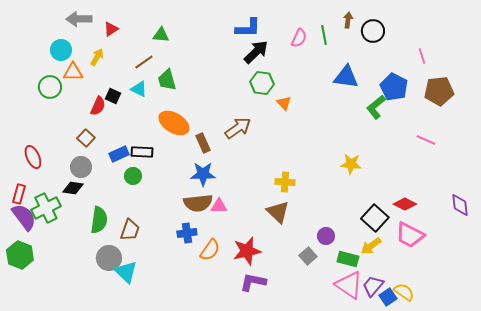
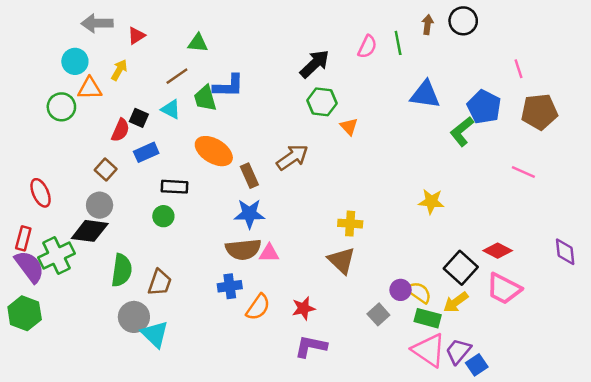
blue L-shape: (248, 28) -> (229, 86), moved
black circle: (373, 31) -> (463, 21), moved
blue rectangle: (119, 154) -> (146, 152), moved
black diamond: (73, 188) -> (90, 231), size x1.4
red star: (247, 251) -> (303, 308), size x0.7
yellow semicircle: (404, 292) -> (419, 292), moved

